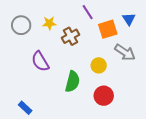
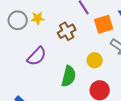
yellow star: (49, 23) -> (38, 18), moved
purple semicircle: (40, 61) -> (37, 56), turned -105

